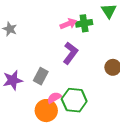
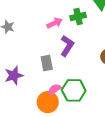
pink arrow: (68, 24) -> (55, 23), moved
gray rectangle: (41, 76) -> (47, 63), moved, turned -35

